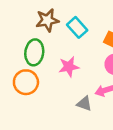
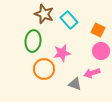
brown star: (47, 20) -> (44, 14), turned 30
orange circle: (26, 82) -> (44, 69), moved

